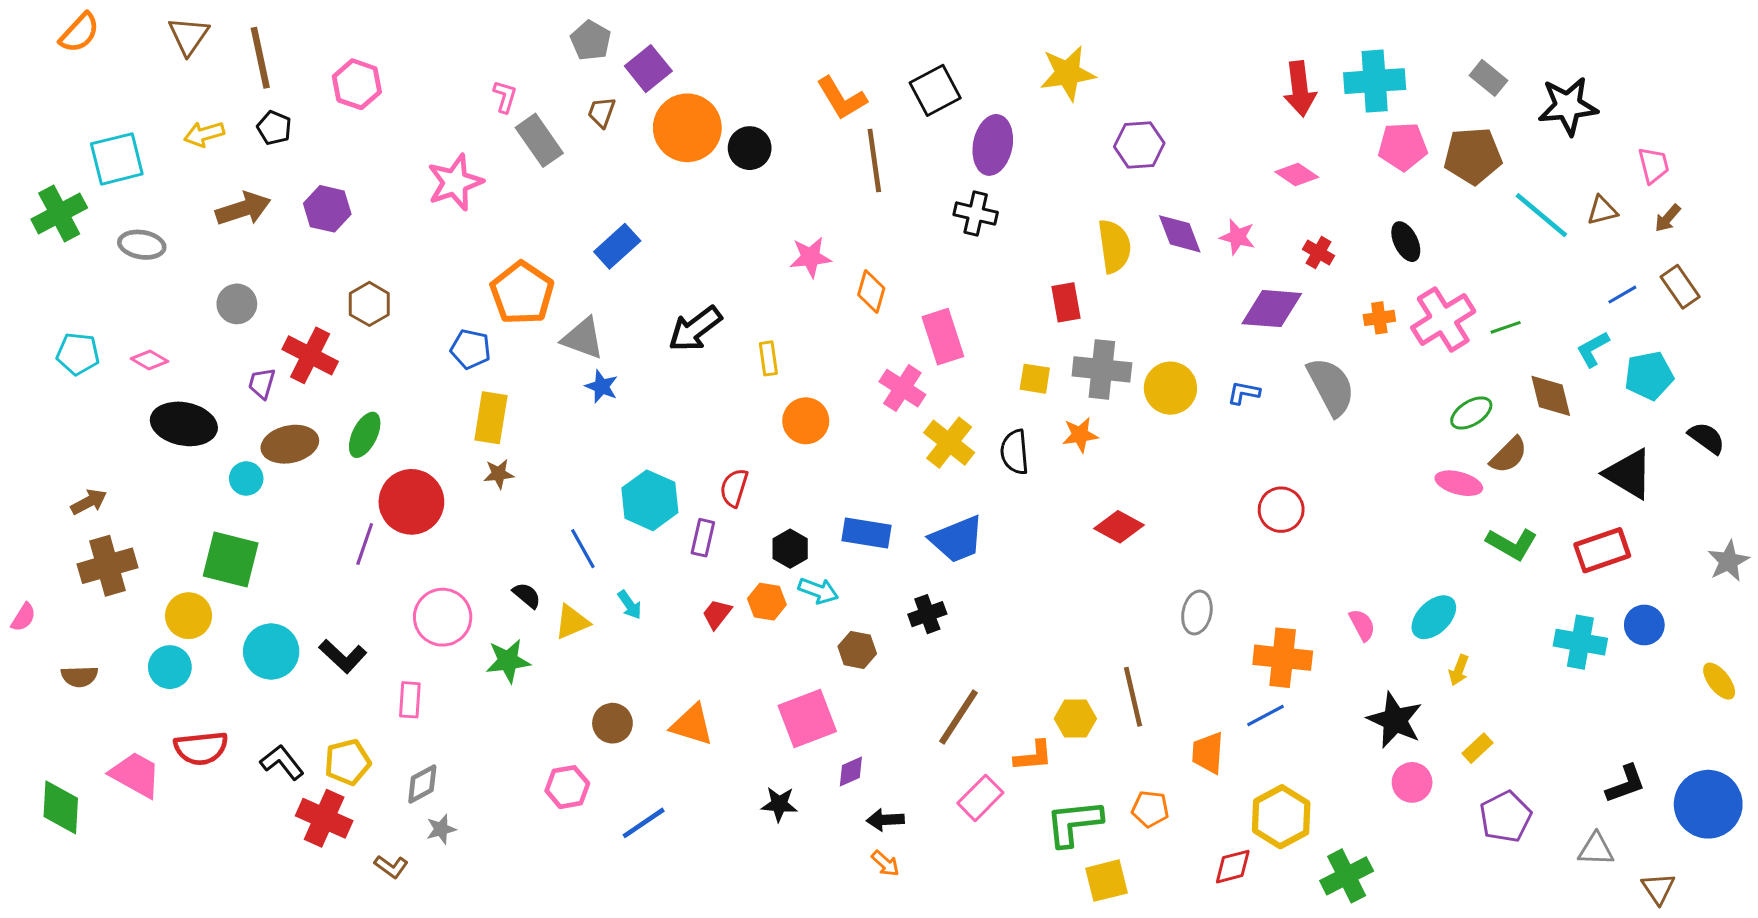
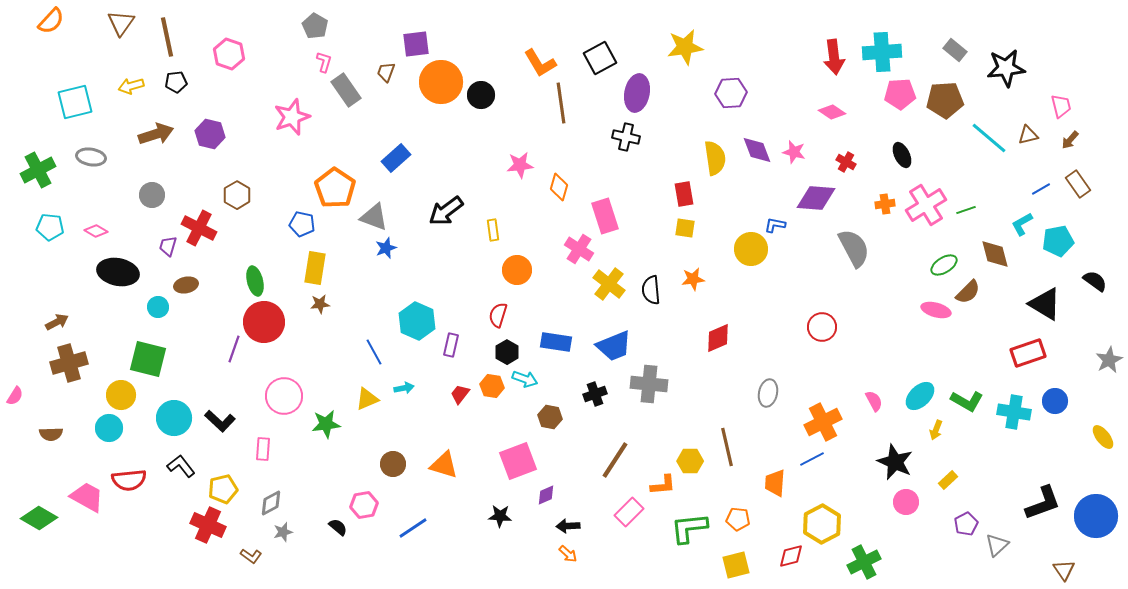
gray pentagon: (591, 41) -> (315, 26), moved
purple square: (648, 69) -> (416, 44), turned 32
black pentagon: (274, 128) -> (176, 82), turned -30
green cross: (59, 214) -> (38, 170), moved
gray cross: (1102, 369) -> (649, 384), moved
yellow square: (1035, 379) -> (685, 228), moved
blue star: (602, 387) -> (386, 248), turned 30
blue L-shape: (1244, 393) -> (775, 225), moved
green ellipse: (365, 435) -> (255, 281), moved, turned -40
brown ellipse: (290, 444) -> (186, 285), size x0.7
red semicircle: (734, 488) -> (498, 315), moved
red diamond: (1119, 527) -> (718, 338), turned -52
green L-shape: (1512, 544) -> (967, 401), moved
black semicircle: (527, 595) -> (338, 527), moved
cyan arrow: (630, 605) -> (404, 388), turned -66
orange cross: (1283, 658) -> (823, 422), turned -33
black L-shape: (282, 762) -> (181, 466), moved
black L-shape: (1626, 784) -> (1043, 503), size x1.4
green diamond: (61, 807) -> (39, 518), turned -63
purple pentagon: (1506, 817) -> (966, 524), size x0.7
gray triangle: (1596, 849) -> (997, 545), moved, turned -45
yellow square: (1107, 881) -> (736, 565), moved

